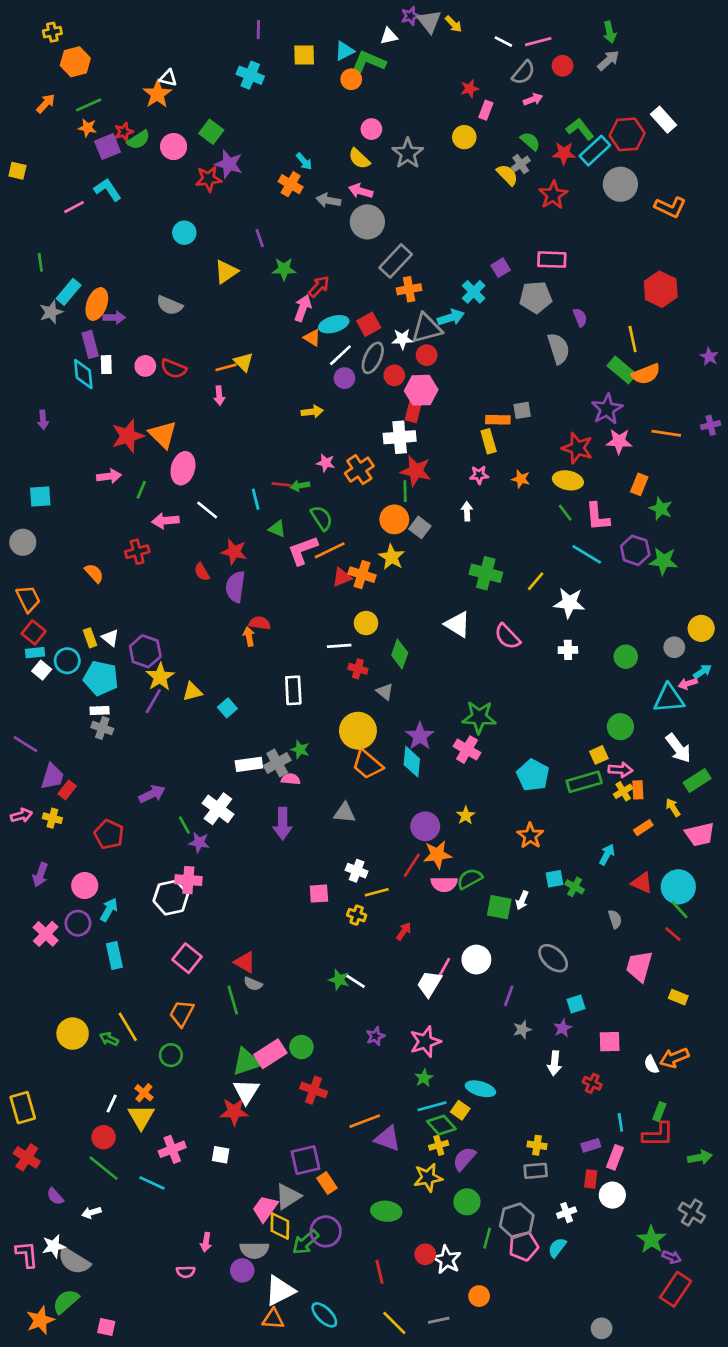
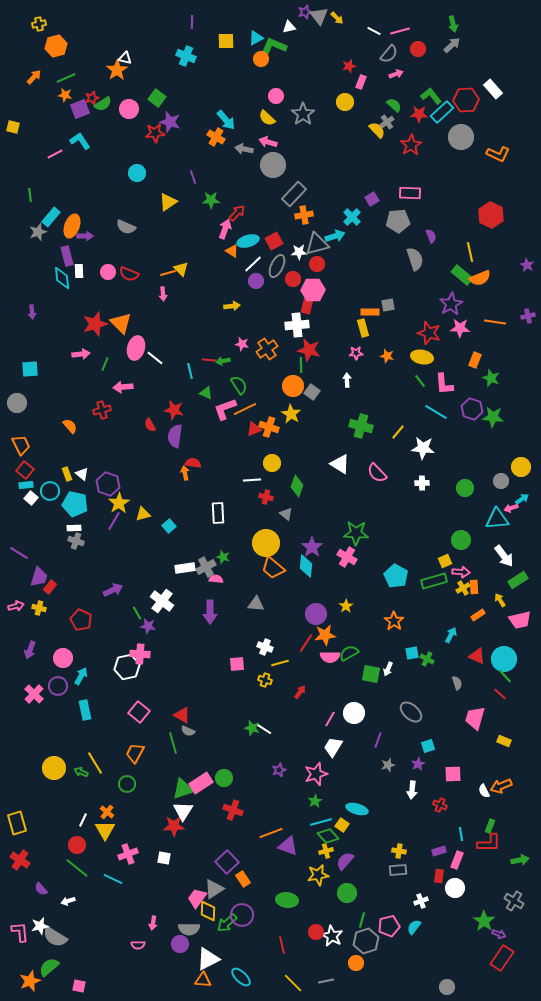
cyan arrow: (304, 161) -> (226, 120), size x1.5
white line: (207, 510) -> (155, 358), moved
white trapezoid: (429, 984) -> (333, 747), moved
purple square: (305, 1160) -> (227, 862), turned -30
gray hexagon: (517, 1221) -> (366, 941), moved

